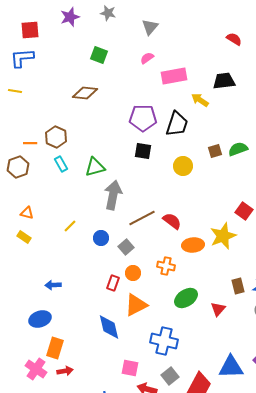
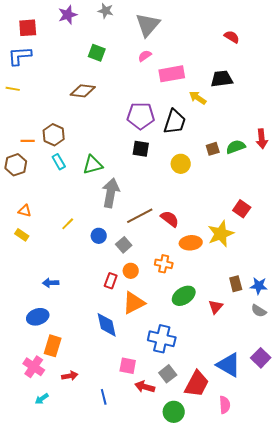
gray triangle: (150, 27) -> (148, 25), size x1.5
blue triangle: (231, 367) -> (229, 365), turned 32
red arrow: (65, 371) -> (70, 376), moved

